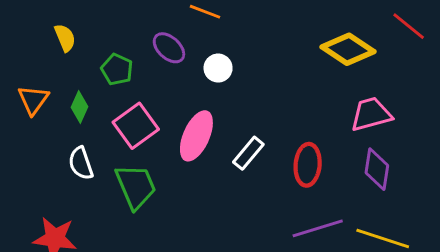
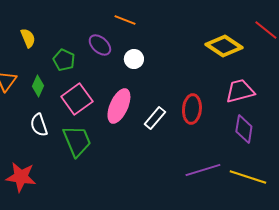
red ellipse: (308, 165) -> (192, 109), moved

